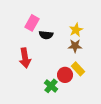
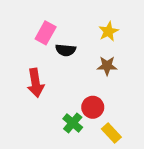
yellow star: (76, 30) -> (108, 31), moved
yellow rectangle: (78, 69) -> (111, 133), moved

